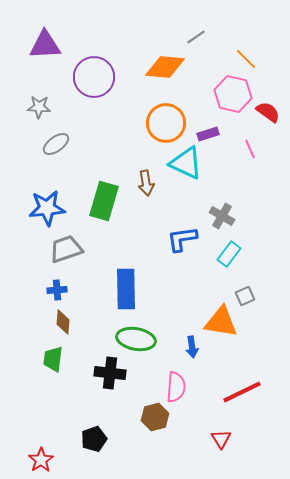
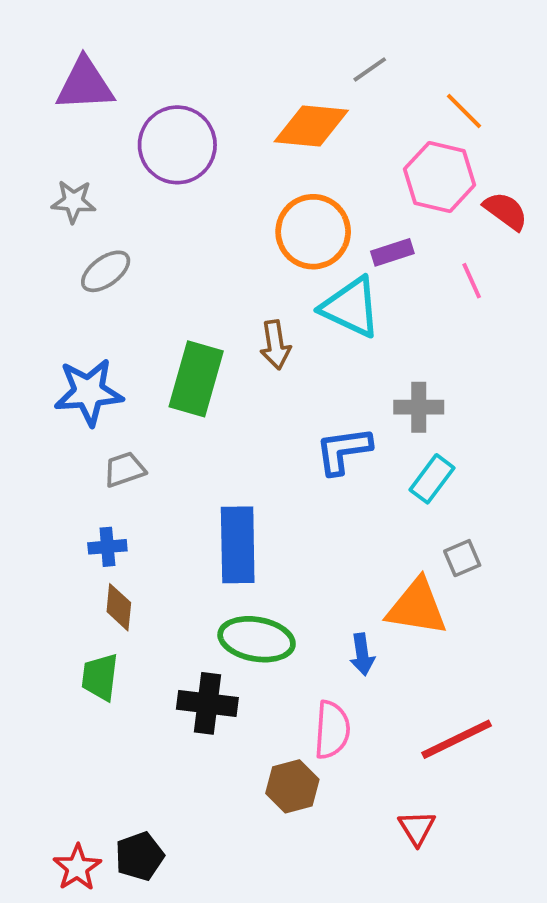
gray cross: (222, 216) -> (419, 407), turned -30
gray trapezoid: (66, 249) -> (124, 469), size x0.7
black pentagon: (94, 439) -> (140, 856), moved

